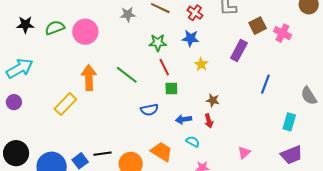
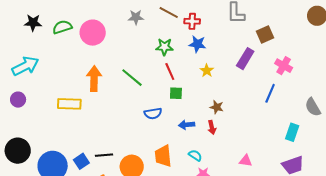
red cross: (195, 13) -> (192, 21), moved, turned -35
pink cross: (282, 33) -> (284, 66), moved
yellow rectangle: (65, 104) -> (69, 104), turned 45
cyan semicircle: (193, 142) -> (195, 155), moved
orange trapezoid: (162, 152) -> (163, 156), turned -130
pink triangle: (244, 153) -> (246, 161), turned 48

